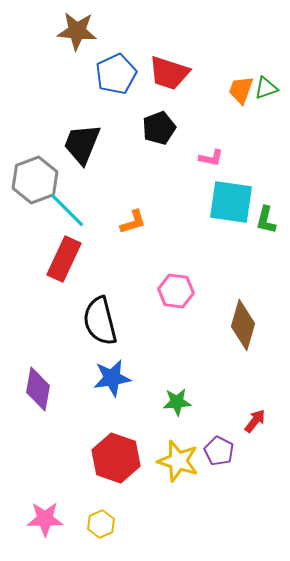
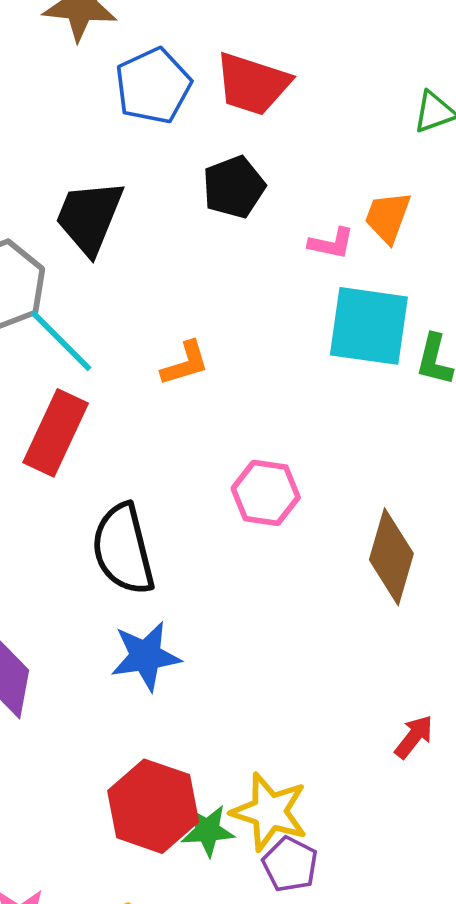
orange trapezoid: (241, 90) -> (388, 217), moved
green star: (177, 402) -> (208, 831), moved
purple pentagon: (219, 451) -> (290, 864), moved

